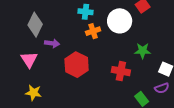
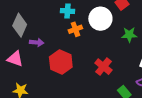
green star: (143, 51) -> (129, 35), moved
pink triangle: (29, 60) -> (15, 59), turned -36
red cross: (121, 71) -> (103, 67), turned 30

